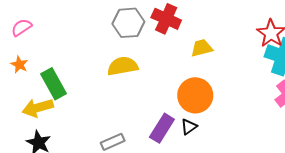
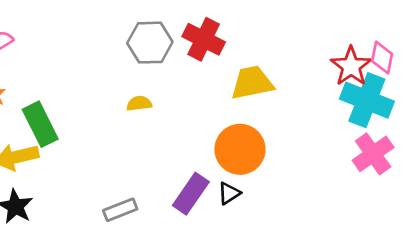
yellow trapezoid: (202, 48) -> (252, 83), size x1.4
yellow semicircle: (123, 66) -> (139, 104), size x0.6

